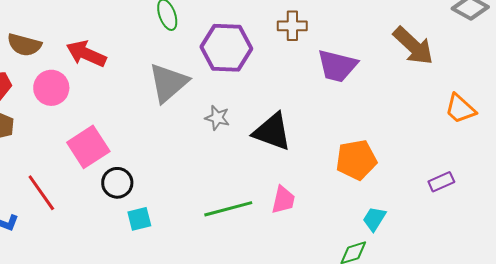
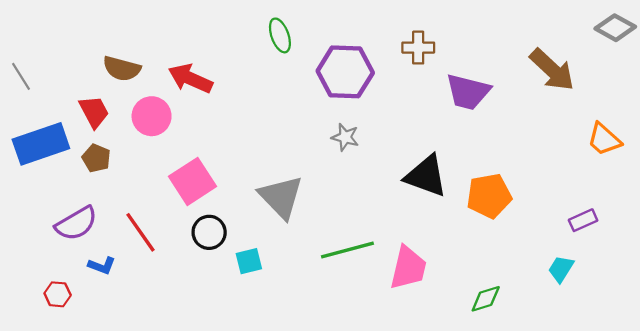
gray triangle: (168, 83) -> (281, 197), moved, turned -33
gray star: (217, 118) -> (345, 137), moved
black triangle: (272, 132) -> (426, 176), moved
black circle: (117, 183) -> (209, 232), moved
pink trapezoid: (283, 200) -> (408, 268), moved, size x1.4
cyan trapezoid: (374, 219) -> (561, 269), moved

